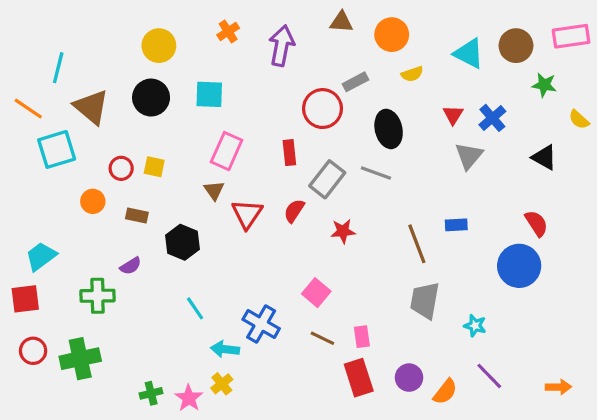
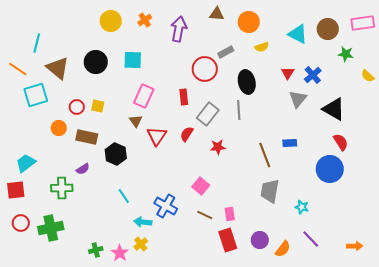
yellow circle: (159, 46) -> (111, 21), moved
black triangle: (544, 157) -> (334, 109), moved, size x1.4
gray line: (376, 173) -> (239, 110), turned 66
brown rectangle: (137, 216) -> (87, 137), size x1.5

